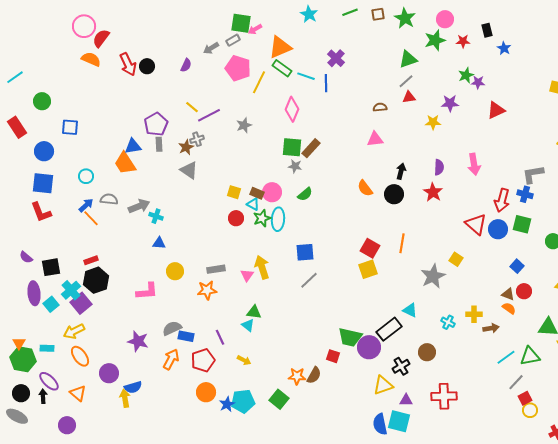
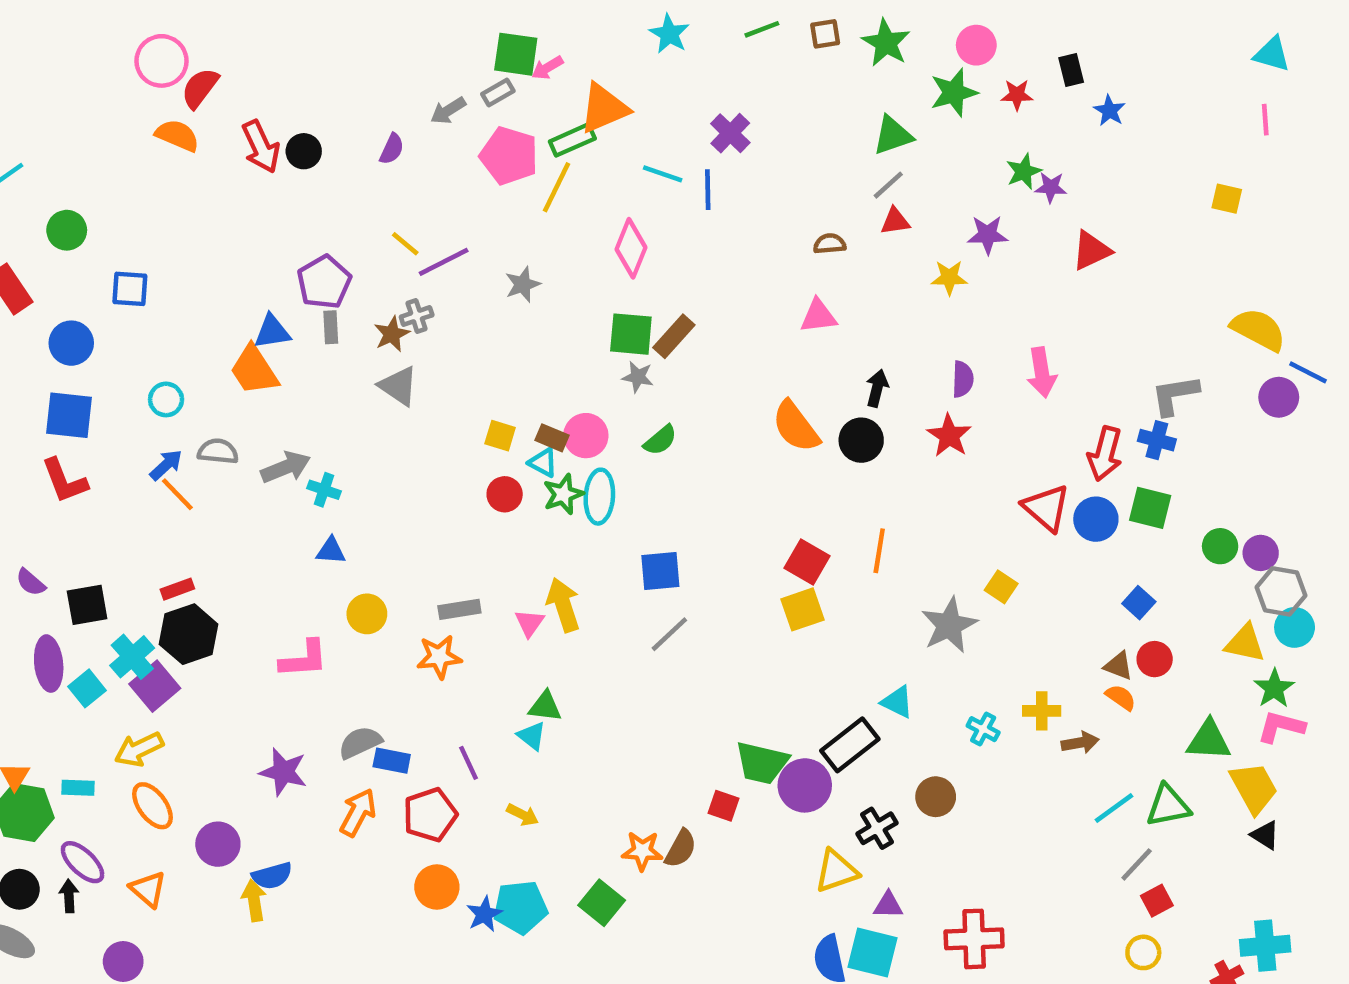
green rectangle: (282, 68) -> (572, 140), moved, turned -60
orange semicircle: (365, 188) -> (796, 427), size x1.4
red cross: (444, 396) -> (974, 939), moved
yellow circle: (530, 410) -> (1143, 952), moved

